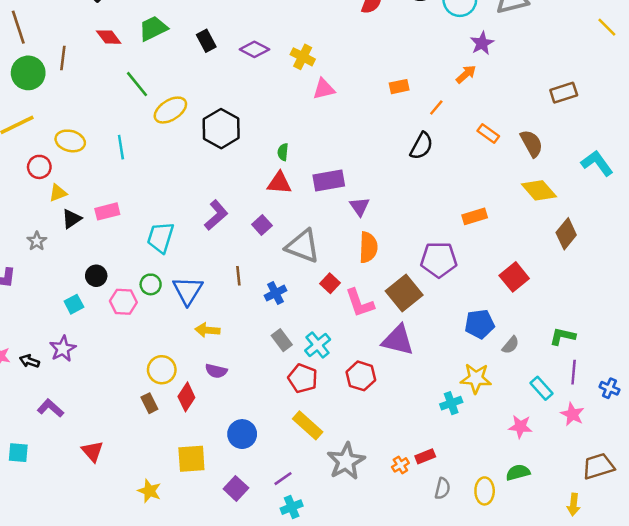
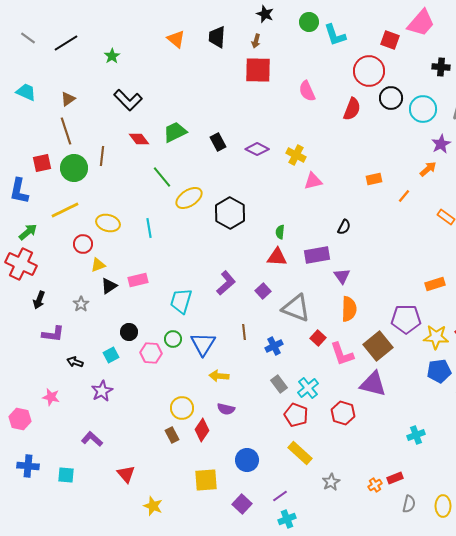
black semicircle: (421, 146) -> (344, 227), moved, size x0.7
black arrow: (29, 361) -> (75, 362), moved
yellow star: (476, 378) -> (436, 337), moved
gray star: (346, 461) -> (331, 482), size x0.6
yellow star: (149, 491) -> (153, 506), moved

